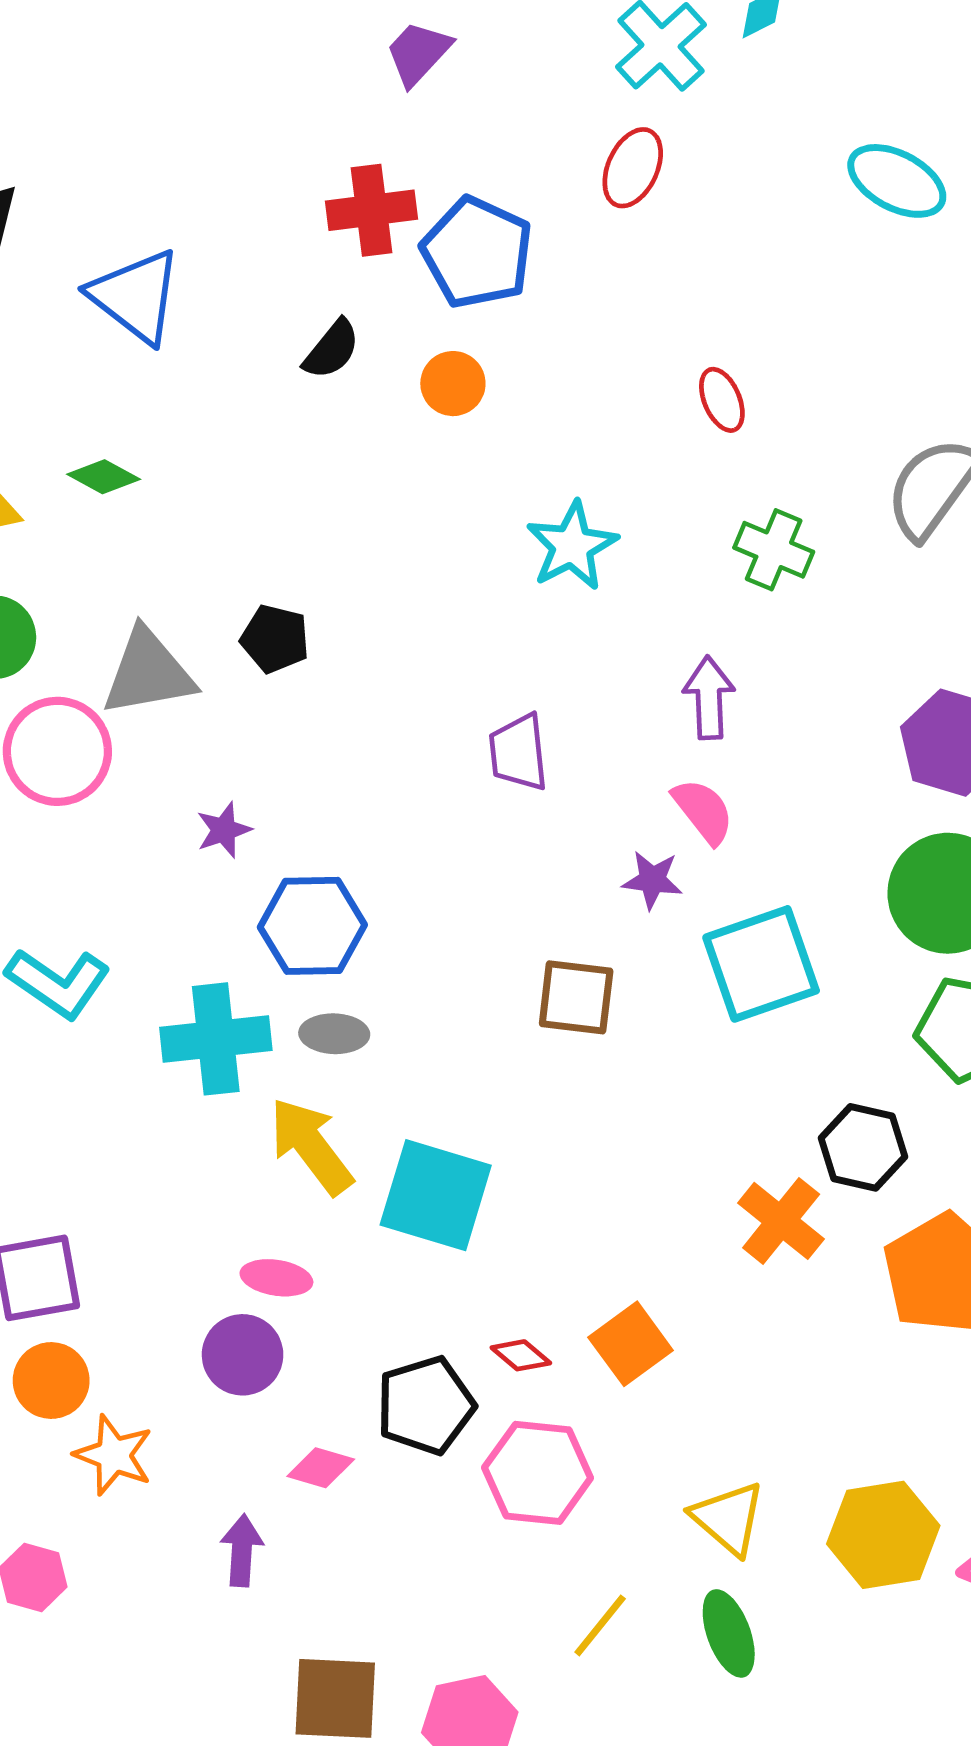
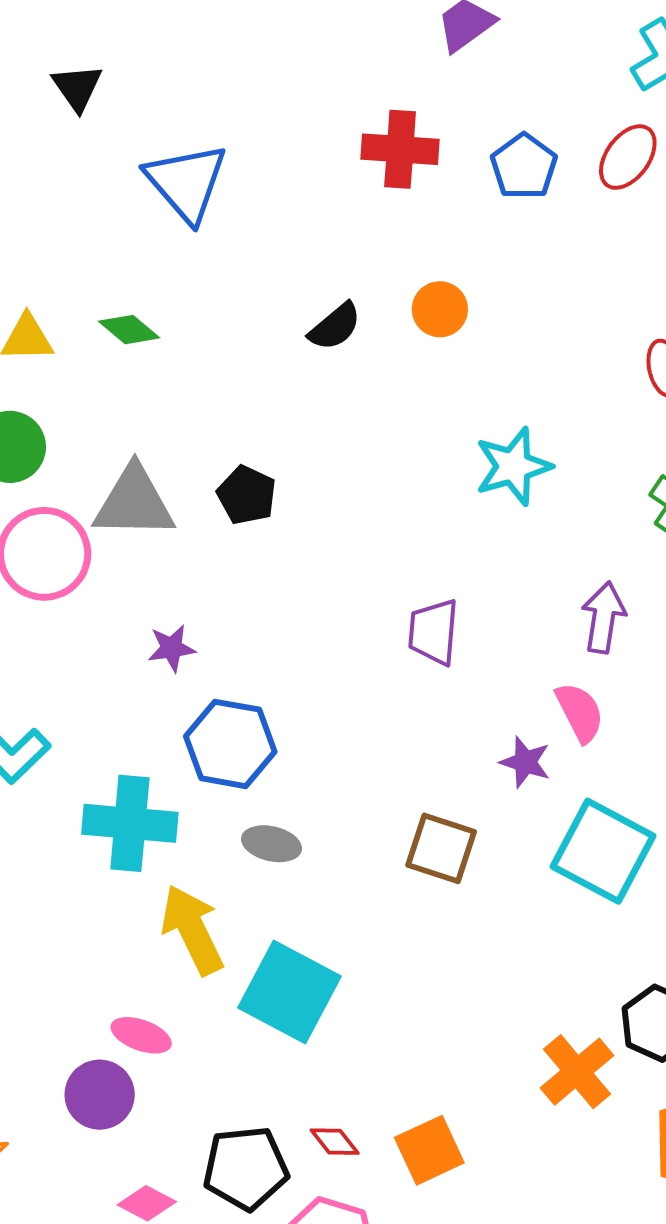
blue pentagon: (477, 253) -> (524, 166), moved, size x0.7
black semicircle: (332, 349) -> (335, 327), moved
cyan square: (761, 964) -> (603, 851), turned 36
gray ellipse: (334, 1034) -> (271, 844), moved

